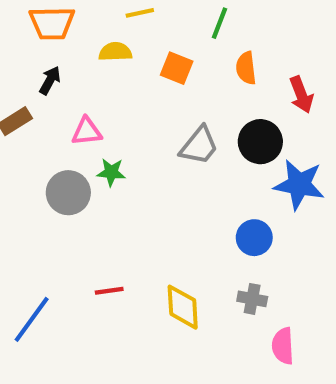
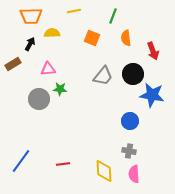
yellow semicircle: (115, 52) -> (52, 33), moved
red line: (109, 291) -> (63, 164), moved
yellow diamond: (183, 307) -> (104, 171), moved
pink semicircle: (283, 346) -> (134, 174), moved

